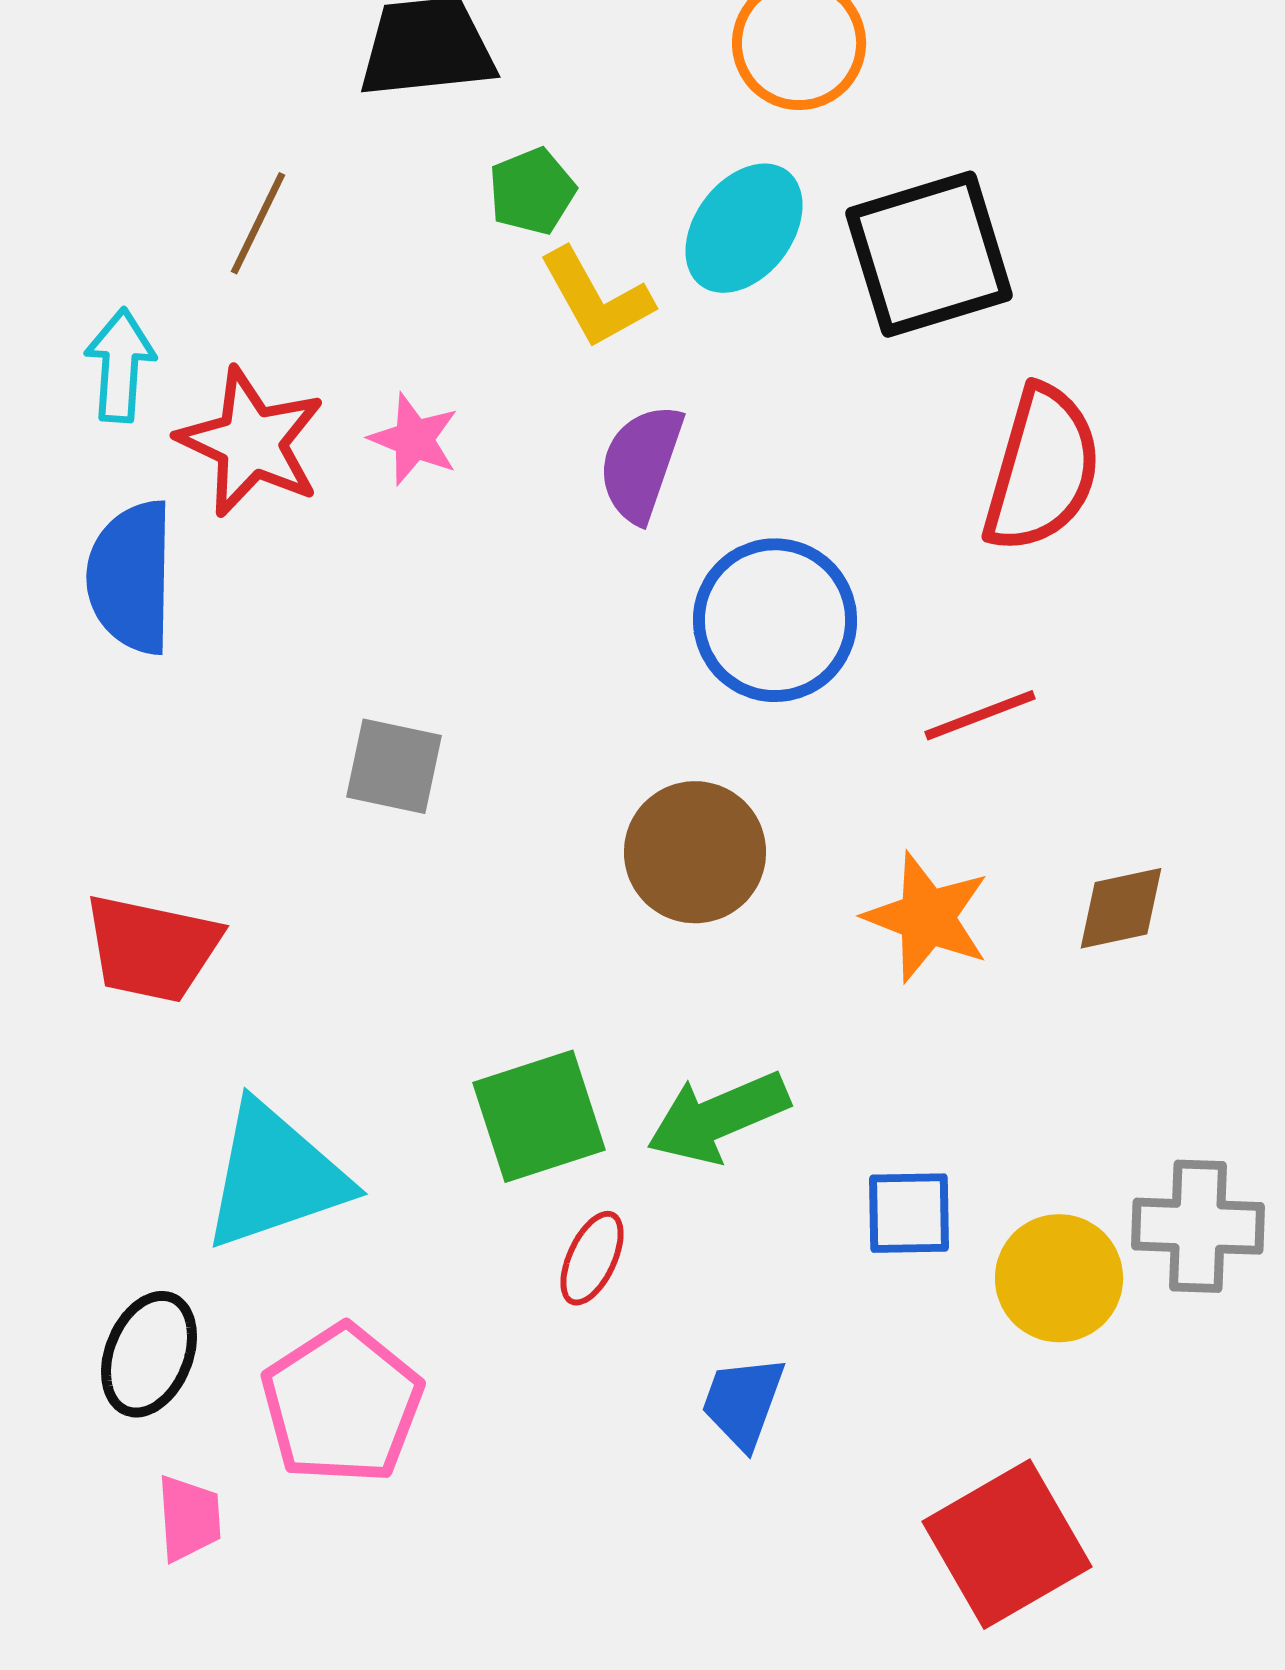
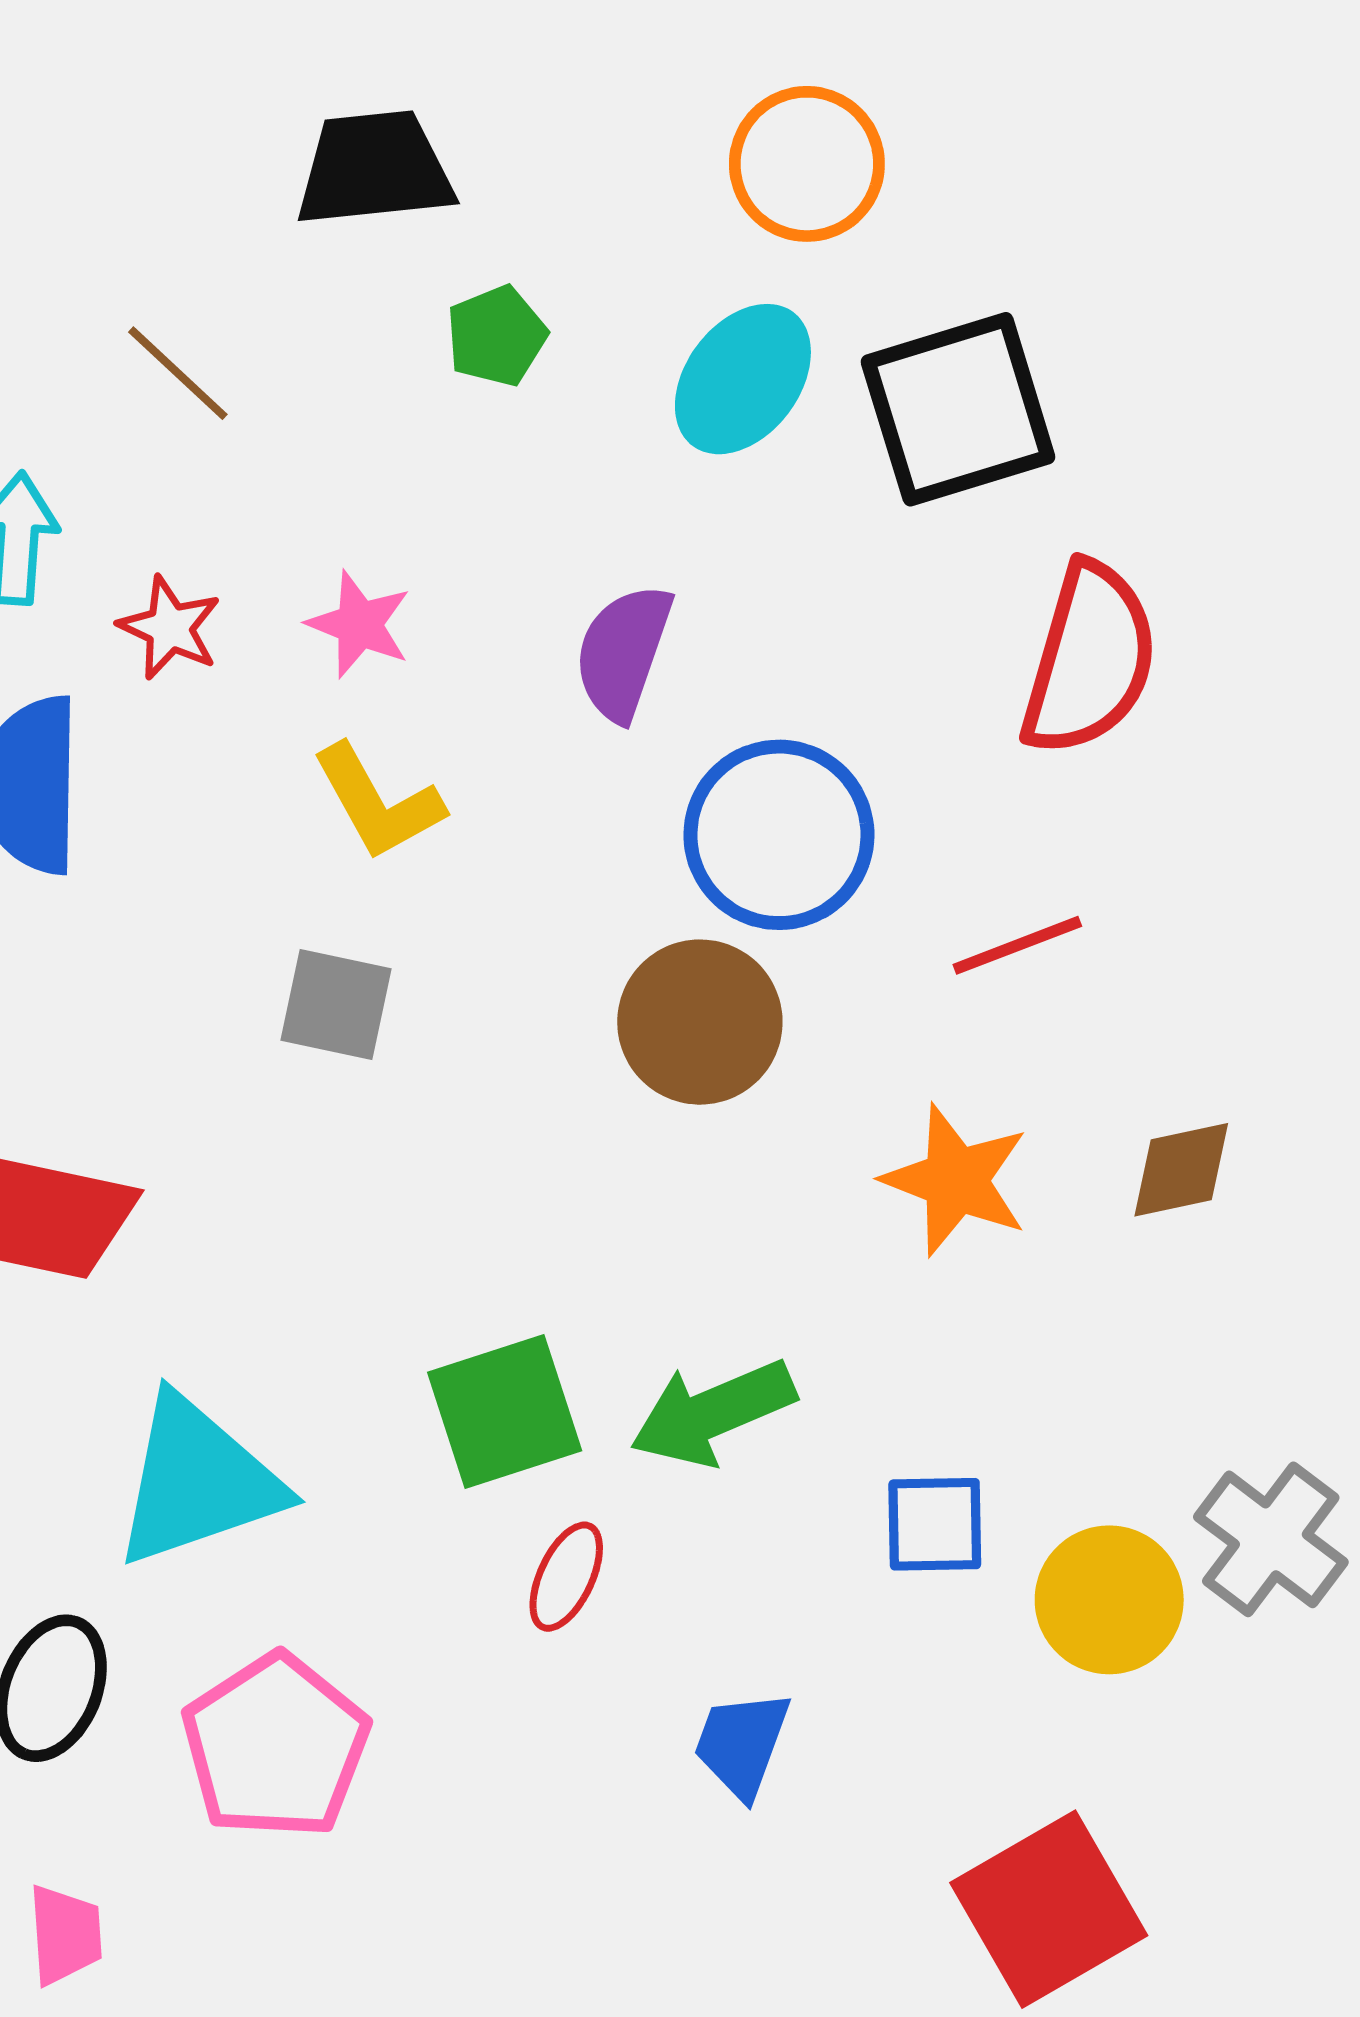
brown line: (258, 223) -> (178, 373), turned -73
yellow L-shape: (596, 298) -> (378, 802), moved
red star: (251, 442) -> (170, 628), size x0.6
brown circle: (695, 852) -> (700, 1022), moved
gray cross: (1198, 1226) -> (1271, 1539), turned 35
pink trapezoid: (189, 1518) -> (65, 1935), moved

